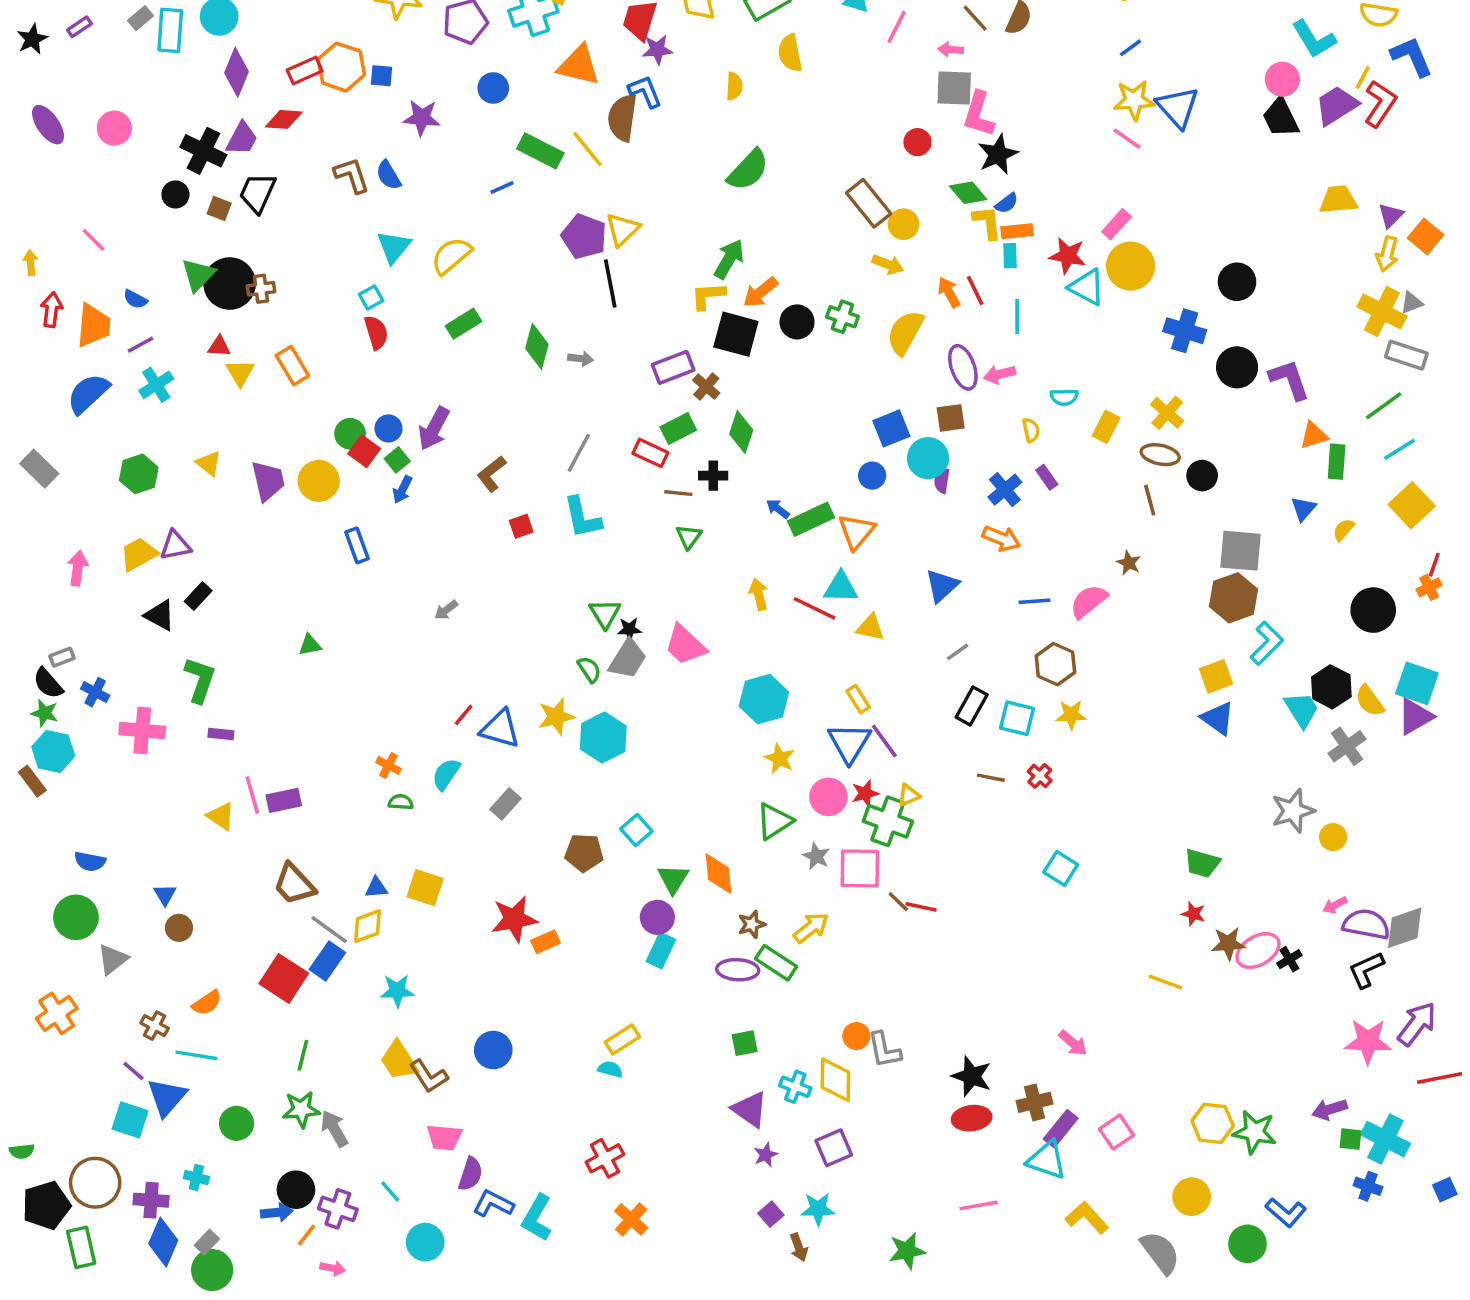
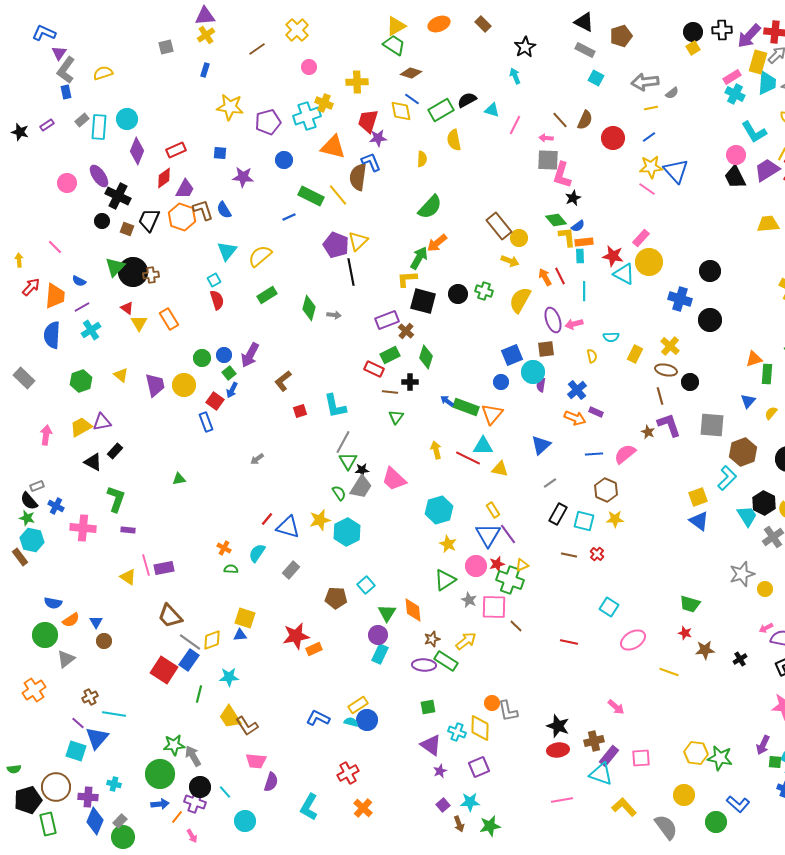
black star: (32, 39) -> (20, 132), turned -30
orange hexagon: (341, 67) -> (182, 217), moved
red diamond: (284, 119) -> (164, 178), turned -40
purple ellipse: (48, 125) -> (99, 176), moved
purple trapezoid: (242, 139) -> (185, 189), moved
red circle: (918, 142) -> (613, 138), moved, size x1.5
black star: (998, 154) -> (573, 198), size x0.7
orange arrow: (760, 292) -> (437, 243), moved
red arrow: (51, 310) -> (31, 287), turned 36
red triangle: (219, 346) -> (127, 308), turned 32
purple L-shape: (1289, 380) -> (669, 425), moved
blue semicircle: (88, 394) -> (52, 335), turned -44
red square: (364, 451) -> (215, 401), moved
gray line: (579, 453) -> (343, 442), moved
purple rectangle: (1047, 477) -> (596, 412), moved, turned -32
green rectangle: (811, 519) -> (466, 407), turned 45
brown hexagon: (1234, 598) -> (743, 452), moved
blue triangle: (376, 888) -> (240, 635), moved
red line: (921, 907) -> (569, 642), moved
pink ellipse: (1258, 951) -> (633, 640), moved
orange semicircle: (207, 1003) -> (71, 620), moved
brown cross: (155, 1026) -> (90, 697), turned 35
blue circle: (493, 1050) -> (367, 720), moved
green line: (303, 1055) -> (199, 694), moved
purple arrow: (1330, 1109) -> (763, 745), turned -48
green circle: (237, 1123) -> (160, 774), moved, size x1.5
pink square: (1117, 1132) -> (641, 758), turned 30
black circle: (296, 1190) -> (200, 787), moved
blue L-shape: (493, 1204) -> (318, 718), moved
green star: (907, 1251) -> (490, 826), moved
pink arrow: (333, 1268) -> (192, 836), turned 48

